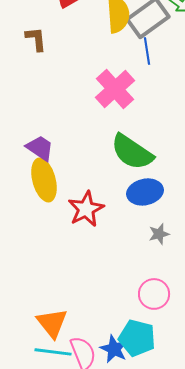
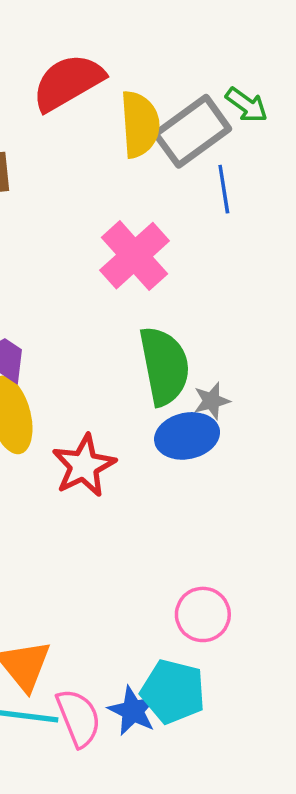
blue line: (147, 51) -> (224, 189), moved
green semicircle: (132, 152) -> (164, 366), turned -135
gray star: (159, 234) -> (212, 401), moved

